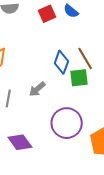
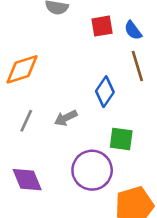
brown line: (85, 59) -> (137, 66), moved
green square: (79, 78) -> (121, 139), moved

